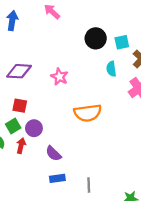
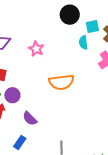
cyan square: (122, 42) -> (92, 26), moved
blue rectangle: (57, 178) -> (20, 142), moved, turned -48

